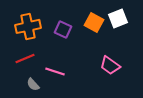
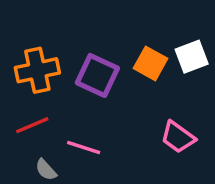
purple square: (63, 29) -> (97, 75), size x1.4

